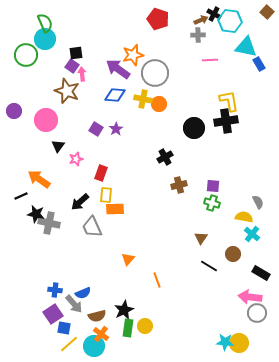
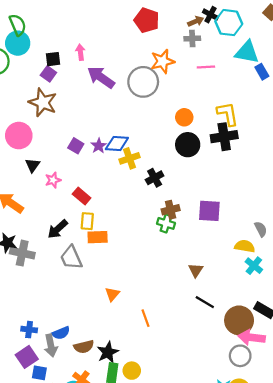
orange star: (133, 55) -> (163, 61), moved
pink arrow: (82, 74) -> (80, 52), moved
blue diamond: (115, 95) -> (117, 144), moved
yellow cross: (143, 99) -> (129, 158), moved, turned -30
orange circle: (159, 104) -> (184, 117), moved
red rectangle: (101, 173) -> (82, 196), turned -70
purple square: (213, 186) -> (209, 211), size x1.5
green cross: (212, 203) -> (166, 223), moved
brown circle: (233, 254) -> (239, 320), moved, size x1.6
gray arrow: (74, 304) -> (51, 346), turned 30
gray circle: (257, 313) -> (240, 356), moved
brown semicircle: (97, 316) -> (84, 347), moved

